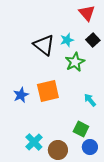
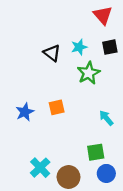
black square: (93, 40) -> (110, 47), turned 32
black triangle: (44, 45) -> (52, 53), size x0.7
orange square: (48, 91) -> (57, 107), size x0.6
green square: (81, 129) -> (96, 152), turned -35

